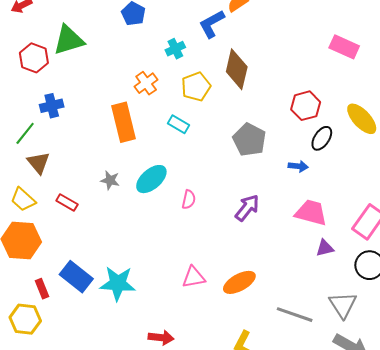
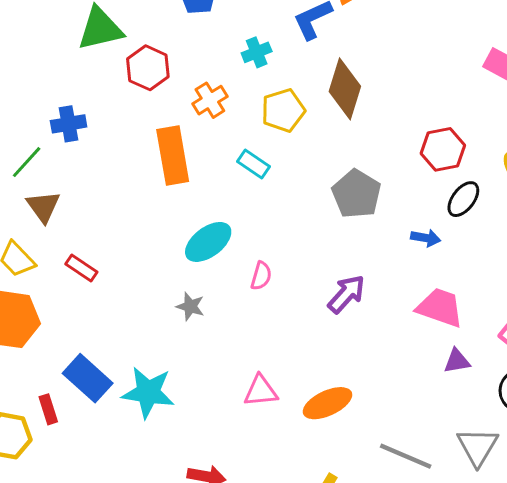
red hexagon: (34, 58) -> (148, 68), moved
gray star: (110, 180) -> (190, 306), moved
red rectangle: (42, 289) -> (48, 409), moved

